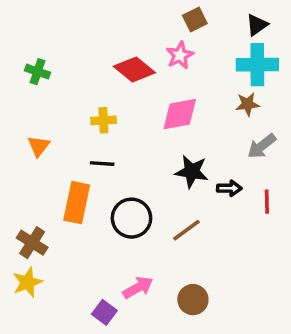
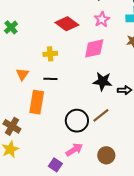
pink star: (180, 55) -> (102, 19), moved
green cross: (38, 72) -> (11, 27), turned 32
orange triangle: (39, 146) -> (22, 74), moved
black circle: (131, 218) -> (77, 121), moved

